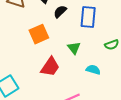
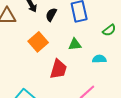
green triangle: (74, 48) -> (75, 44), turned -40

